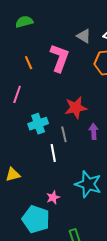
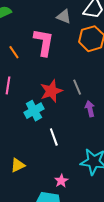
red star: (76, 108) -> (51, 91), moved
gray line: (64, 134) -> (77, 87), moved

